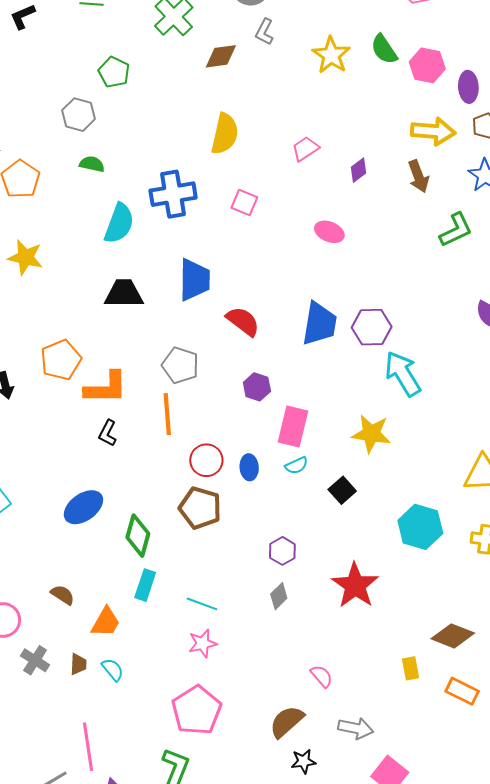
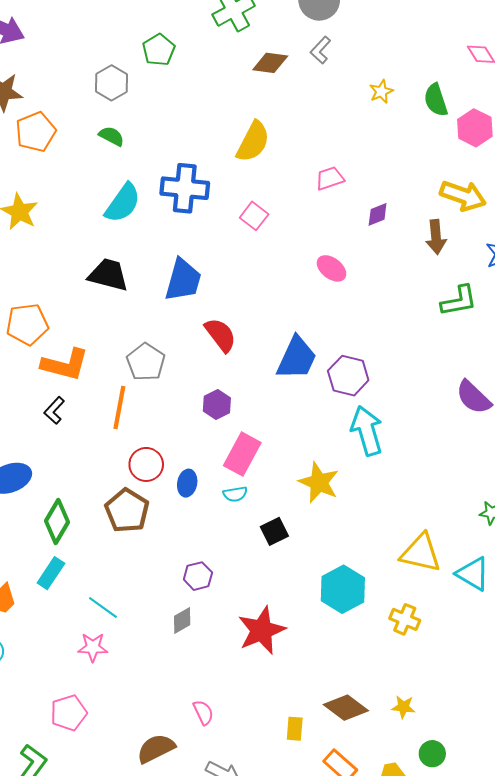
yellow star: (331, 55) -> (381, 92), size x0.6
pink pentagon: (197, 710) -> (69, 713), size x0.7

